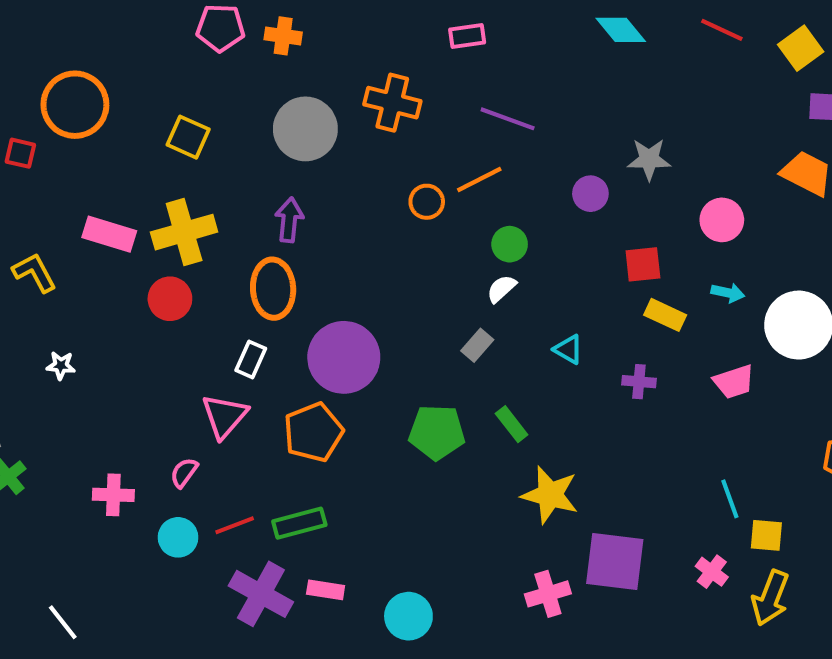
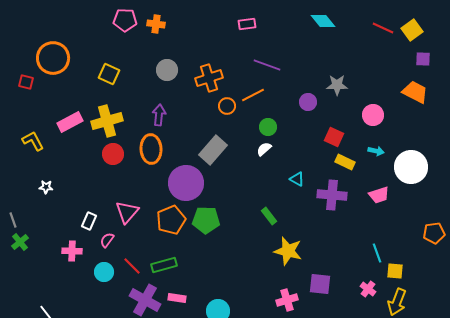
red line: (722, 30) -> (383, 28), moved
orange cross: (392, 103) -> (209, 78), moved, turned -32
gray circle: (305, 129) -> (167, 70), size x0.7
pink rectangle: (109, 234) -> (70, 122), turned -45
red square: (643, 264) -> (334, 137), turned 30
red circle: (170, 299) -> (113, 154), moved
gray rectangle: (477, 345) -> (213, 150), moved, size x1.8
white rectangle: (251, 359) -> (89, 221), moved
purple cross: (639, 382) -> (332, 195), size x1.8
green pentagon: (437, 432) -> (206, 220), moved
red line: (235, 525) -> (132, 266), turned 66
purple square: (615, 562) -> (320, 284), size x0.7

